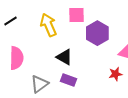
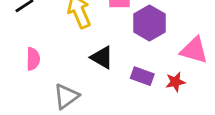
pink semicircle: (16, 58) -> (33, 59), size x0.7
purple rectangle: (68, 80) -> (142, 76), moved

